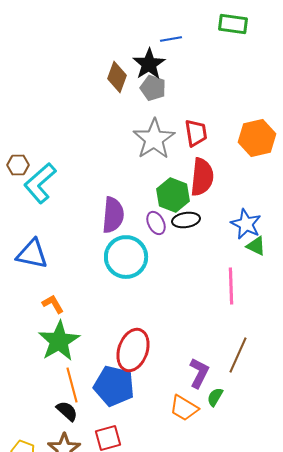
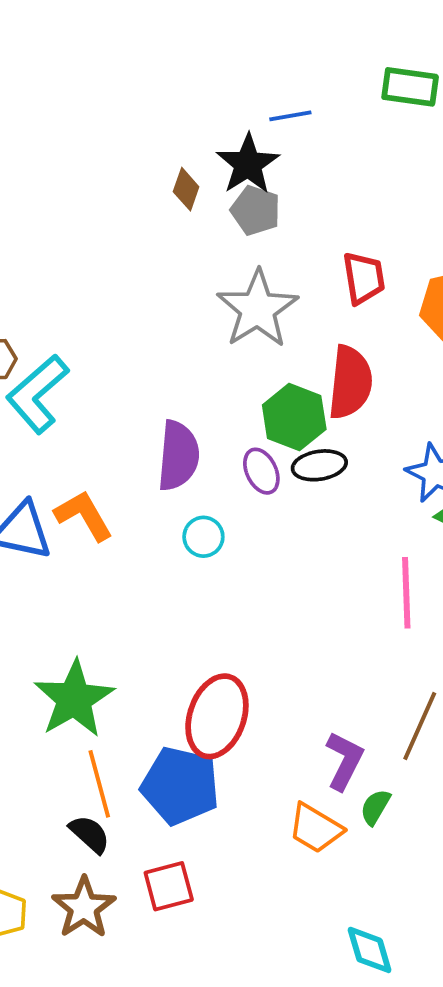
brown diamond: (117, 77) -> (186, 189), size x0.7
red trapezoid: (196, 133) -> (364, 278), moved
cyan circle: (126, 257) -> (203, 537), size x0.5
orange L-shape: (53, 304) -> (84, 516), moved, size x1.4

